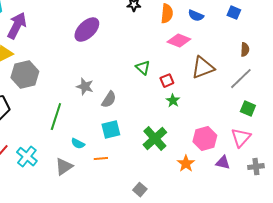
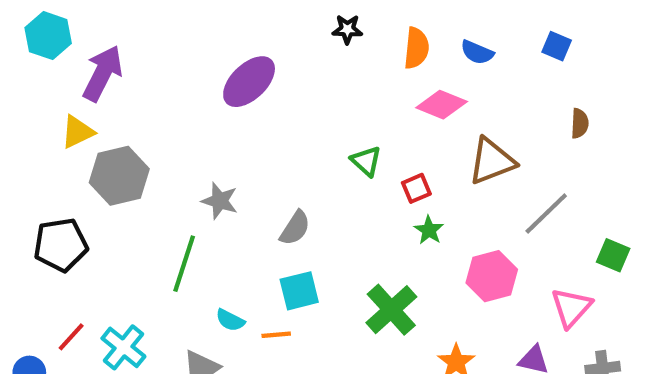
gray line: (241, 79) -> (546, 213), moved
gray star: (85, 87) -> (220, 201), moved
green square: (248, 109) -> (613, 255), moved
pink hexagon: (205, 139) -> (492, 276), moved
orange line: (101, 159) -> (276, 335), moved

